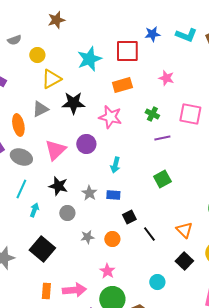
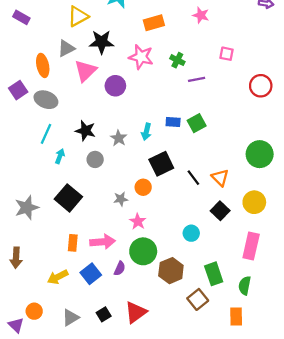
green cross: (152, 114) -> (177, 60), moved
pink square: (190, 114) -> (226, 54), size x0.6
pink triangle: (55, 150) -> (85, 71), moved
cyan arrow: (115, 165) -> (146, 132), moved
blue rectangle: (113, 195) -> (173, 122), moved
black square: (129, 217) -> (161, 164), size x1.6
black line: (149, 234) -> (193, 178), moved
gray star: (87, 237) -> (121, 199), moved

